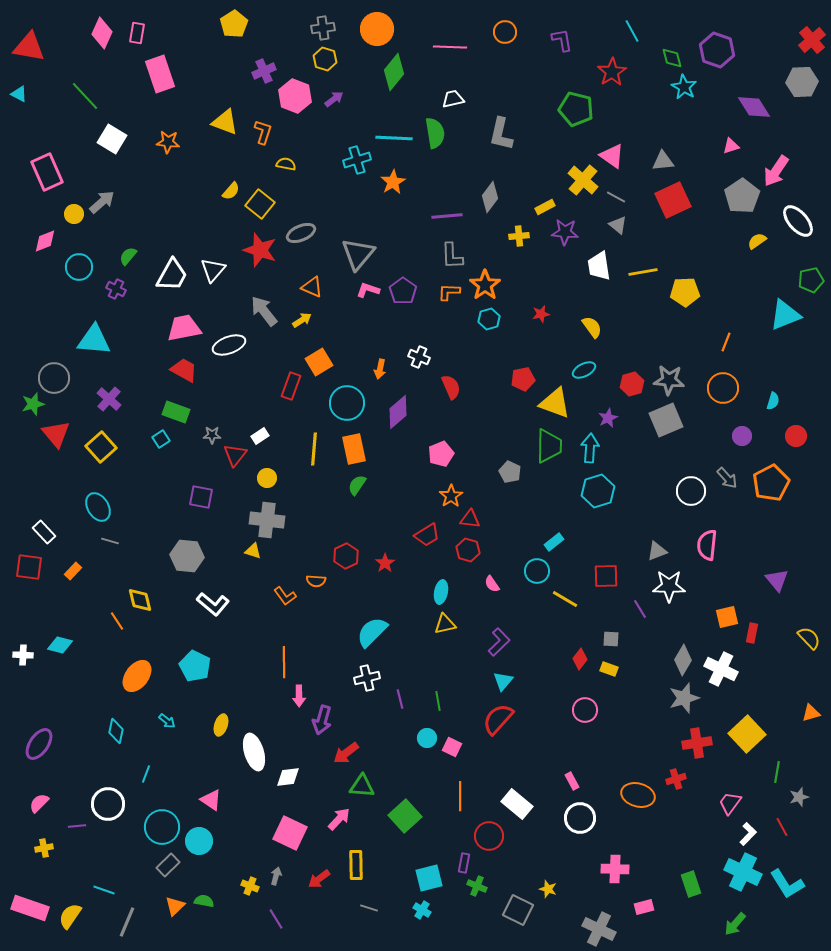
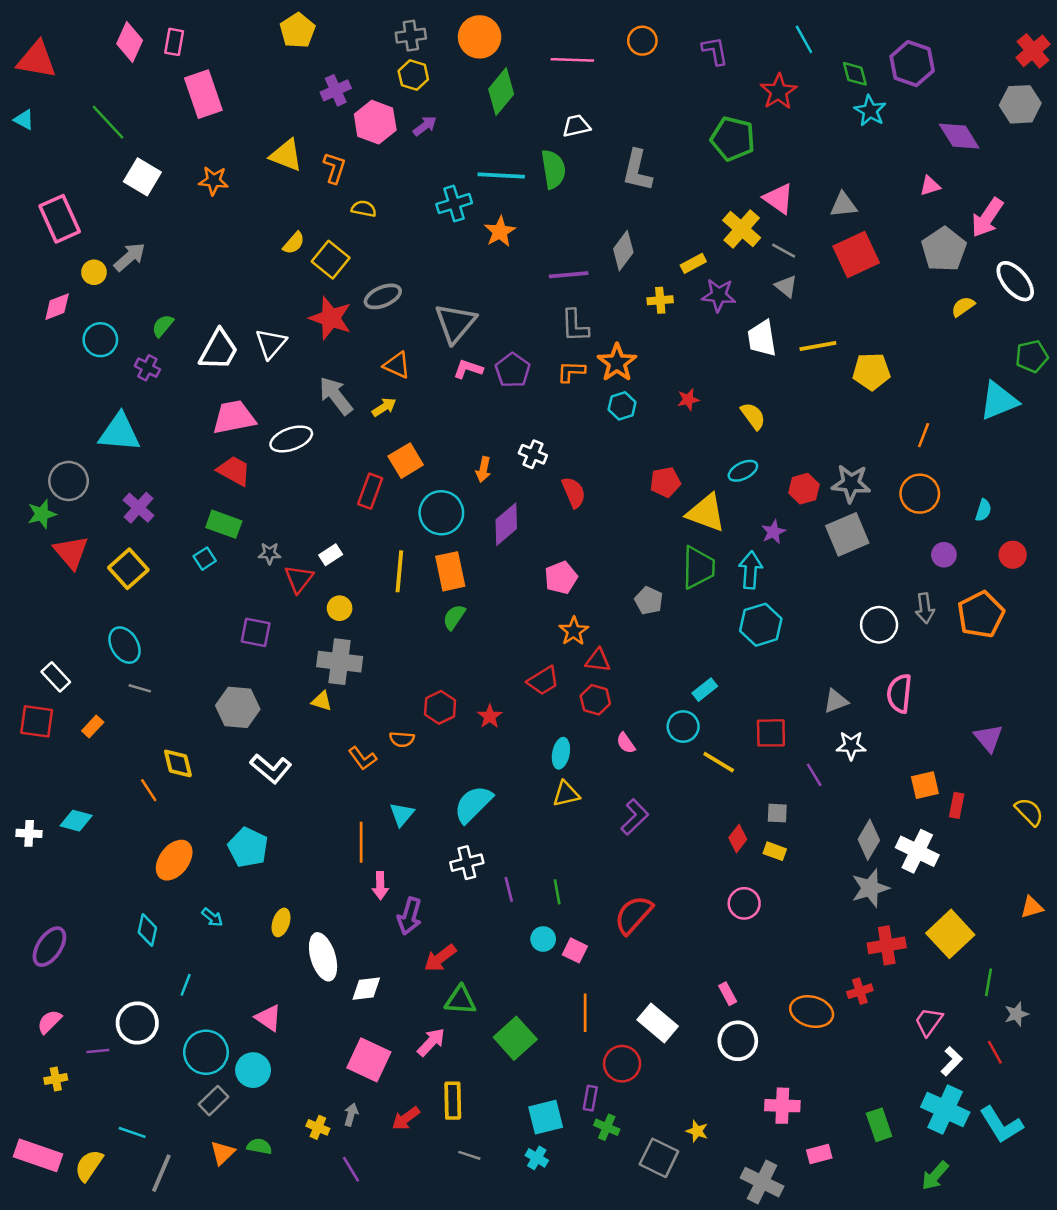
gray arrow: (727, 478) -> (925, 608), turned 35
white star: (669, 586) -> (851, 746), size x0.7
cyan triangle: (503, 681) -> (402, 814), moved

